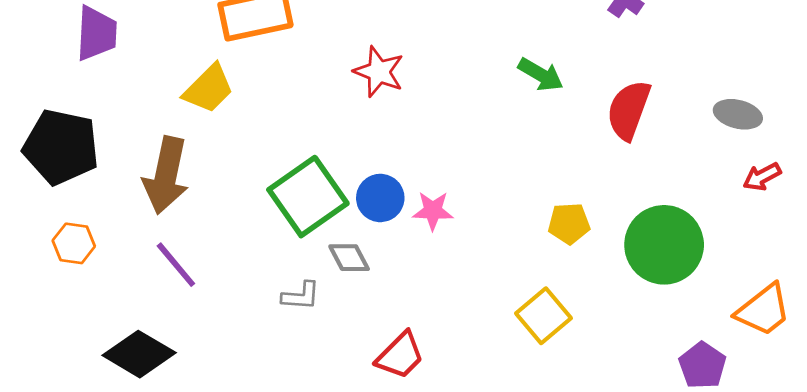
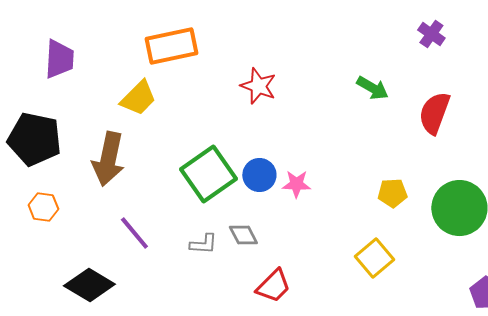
gray diamond: (349, 258) -> (243, 235), moved
purple line: (176, 265) -> (134, 233), moved

